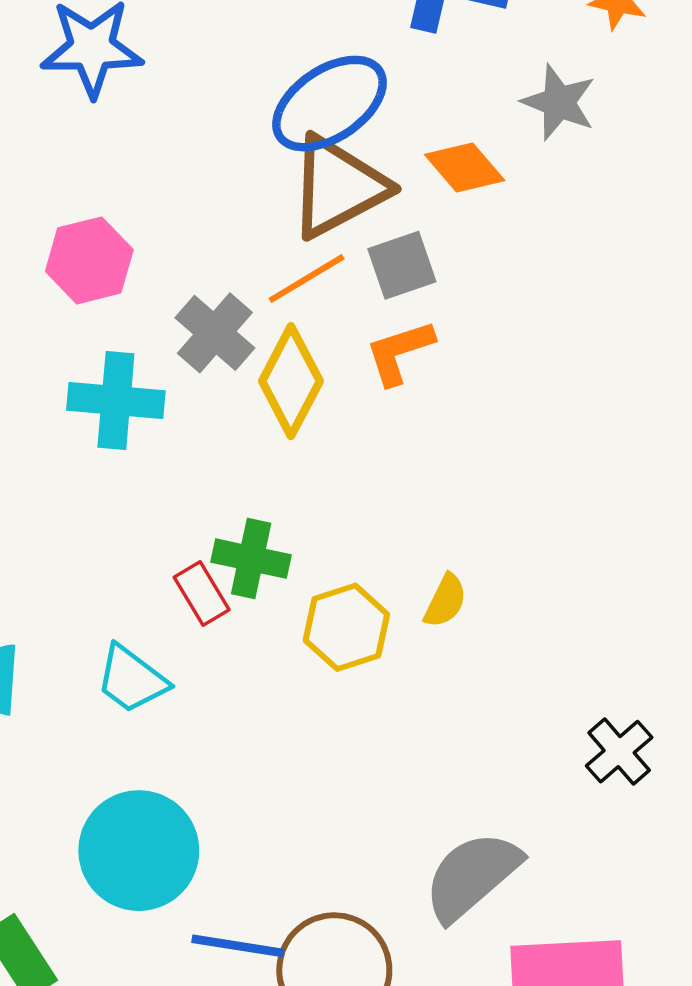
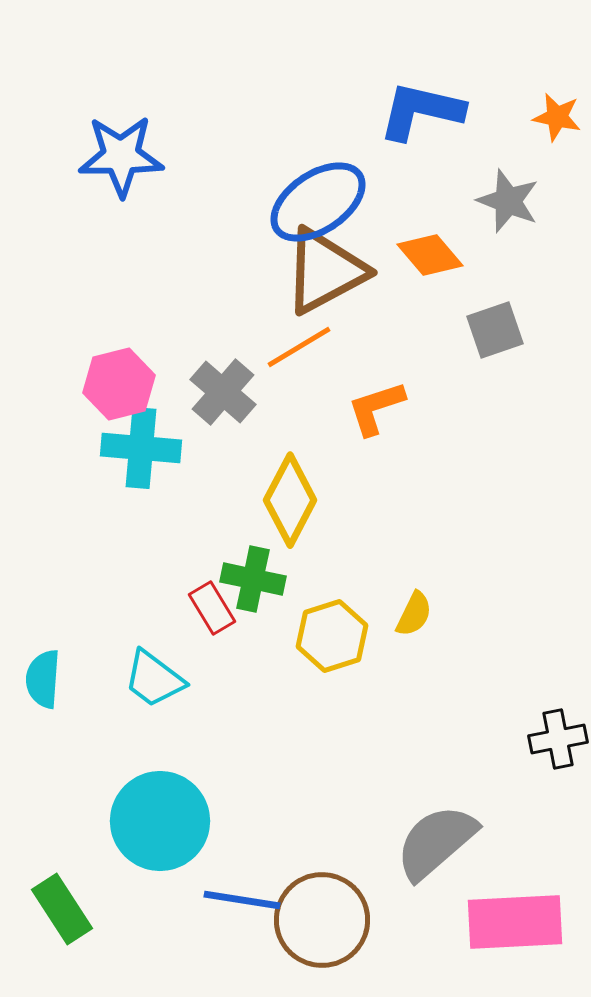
pink hexagon: (89, 260) -> (119, 384), moved
gray square: (402, 265) -> (495, 330), moved
yellow diamond: (291, 381) -> (290, 500), moved
black cross: (619, 752) -> (558, 739), turned 30

